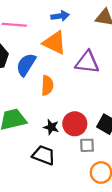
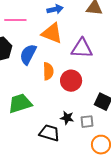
red circle: (75, 124) -> (71, 81), moved
black star: (51, 127) -> (67, 118), moved

